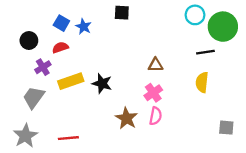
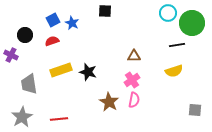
blue square: (61, 23) -> (53, 20), turned 32
purple cross: (43, 67) -> (11, 55), moved, turned -32
yellow semicircle: (202, 82) -> (174, 71), turned -114
gray trapezoid: (34, 97) -> (29, 84), turned -45

